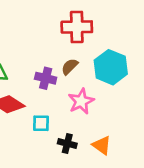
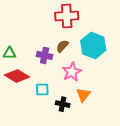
orange triangle: (102, 145) -> (83, 95), moved, turned 35

